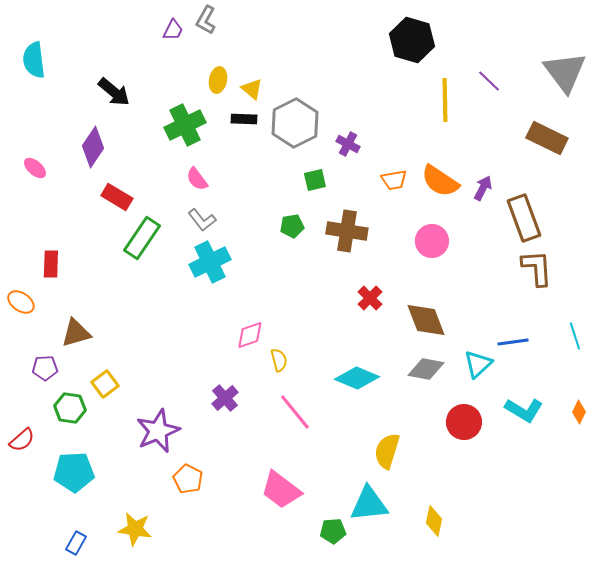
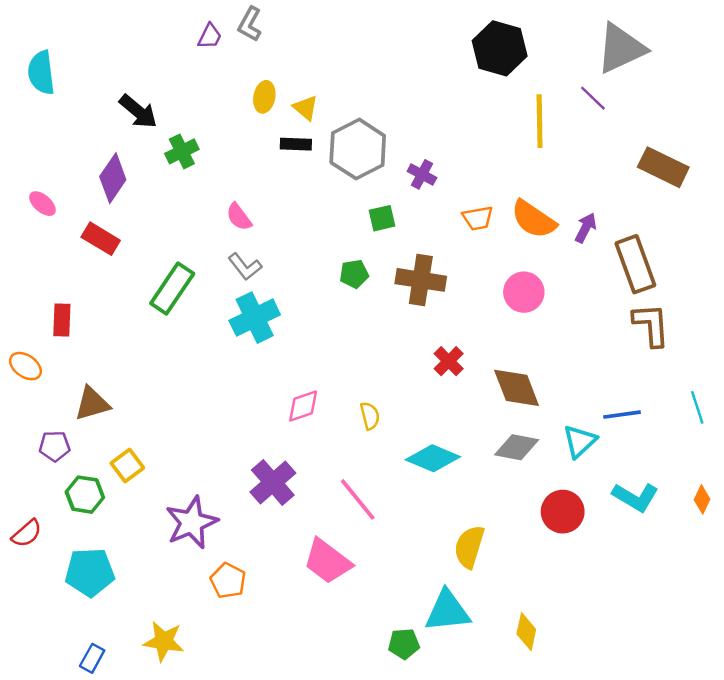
gray triangle: (565, 72) -> (621, 48), moved, turned 42
green cross: (185, 125) -> (182, 151), moved, size x0.7
red rectangle: (117, 197) -> (101, 239), moved
yellow semicircle: (279, 360) -> (370, 416), moved
purple cross: (225, 398) -> (273, 482), size x1.4
pink trapezoid: (281, 490) -> (327, 561), moved

